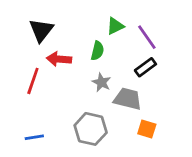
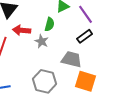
gray star: (102, 82) -> (42, 41), moved
orange square: (147, 129) -> (86, 81), size x1.5

